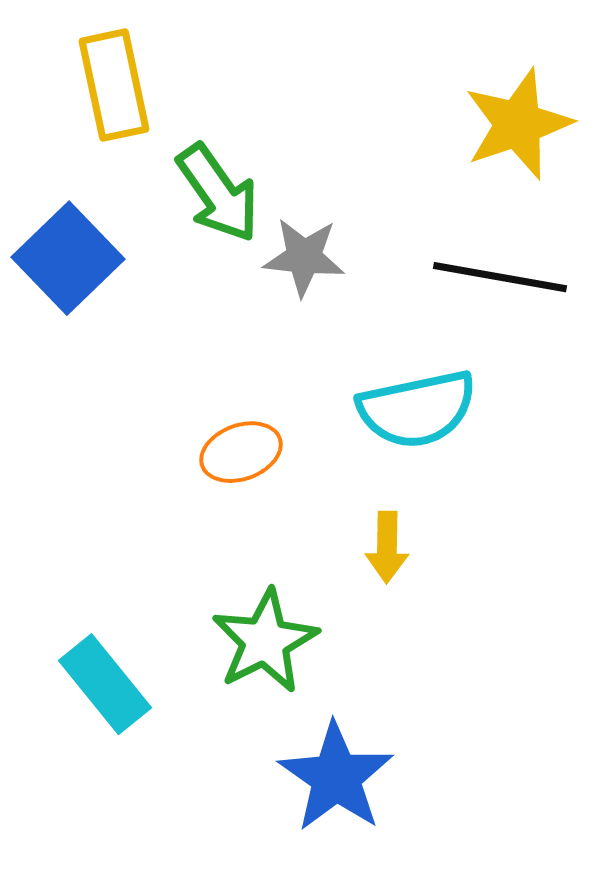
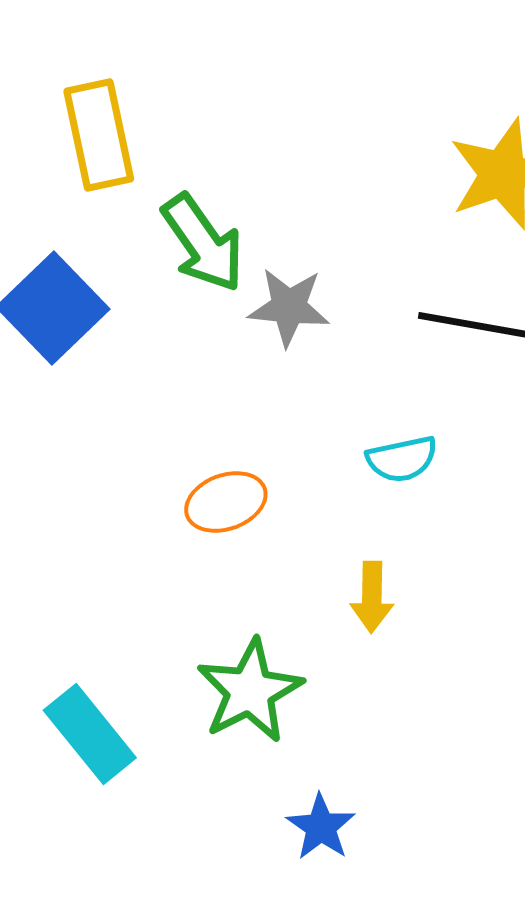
cyan semicircle: (417, 409) -> (402, 459), size x0.6
blue star: (336, 777) -> (321, 827), size x0.6

